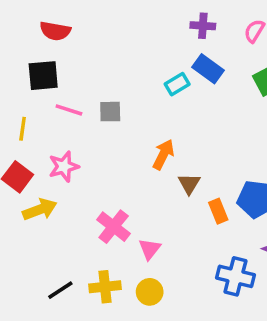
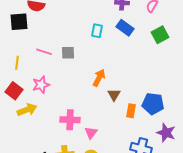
black square: (43, 76) -> (19, 22), moved
cyan rectangle: (177, 84) -> (97, 31), moved, turned -48
orange rectangle: (218, 211) -> (131, 111), turned 32
pink cross: (114, 227) -> (70, 120), turned -36

